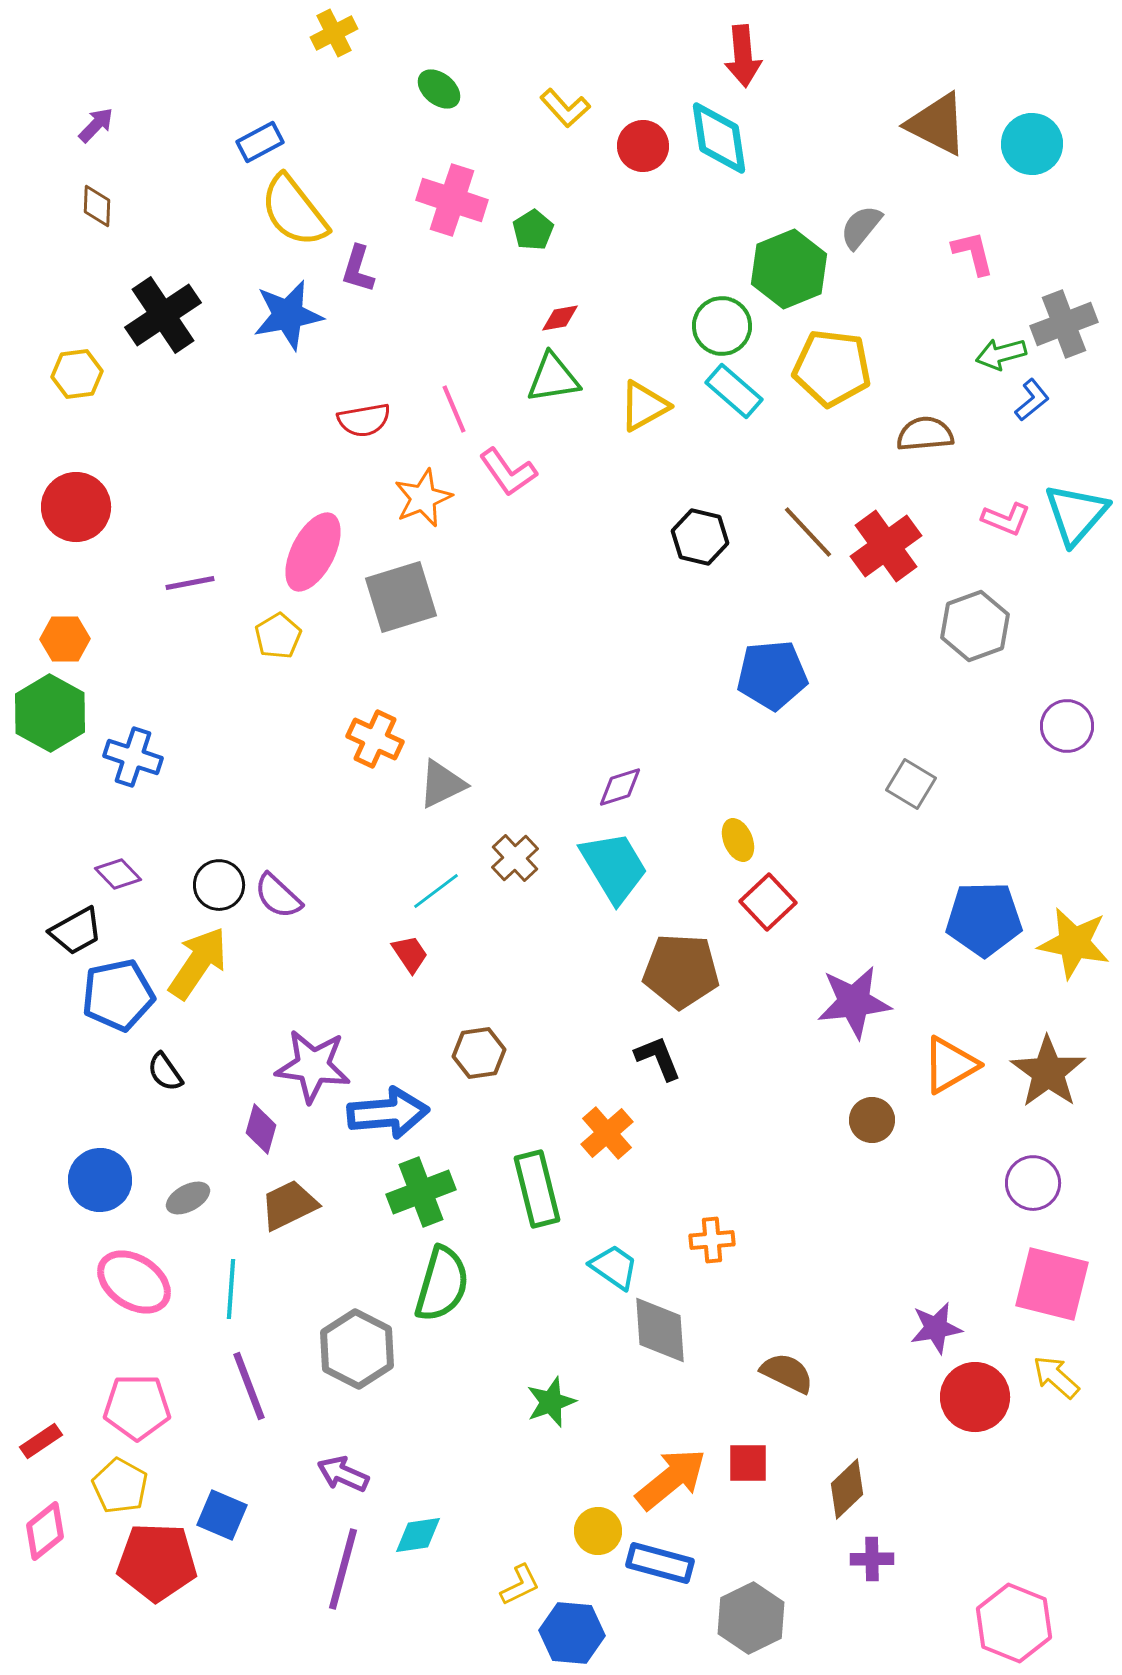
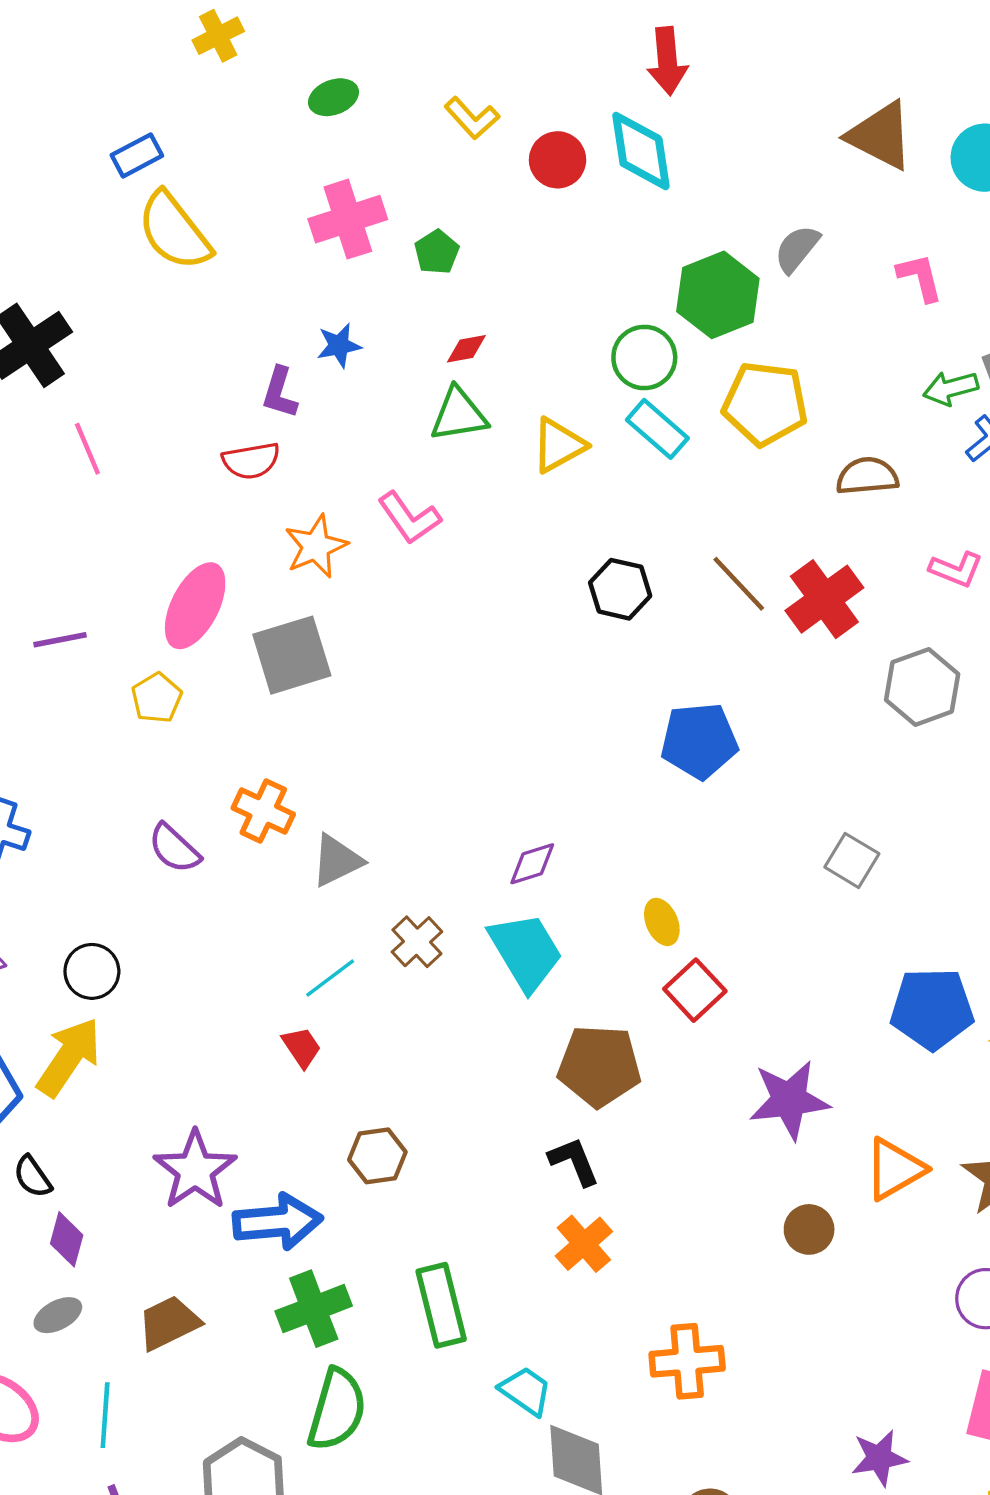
green ellipse: (439, 89) -> (333, 97), turned -60
pink cross: (452, 200) -> (348, 219), turned -36
purple L-shape: (358, 269) -> (280, 393), moved
blue star: (288, 315) -> (339, 345), moved, size x0.6
pink line: (454, 409) -> (87, 449), moved
purple semicircle: (278, 896) -> (174, 848), moved
purple star: (313, 1066) -> (195, 1170), turned 30
purple diamond: (261, 1129) -> (67, 1239), moved
orange cross: (607, 1133) -> (584, 1244), moved
orange cross: (712, 1240) -> (687, 1361), moved, size x1.5

